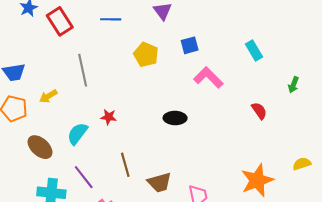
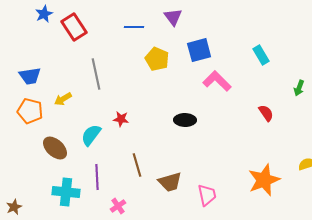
blue line: (111, 19) -> (134, 27), moved
blue square: (190, 45) -> (199, 50), size x1.4
purple line: (84, 177) -> (97, 177), turned 35

